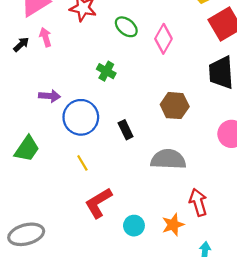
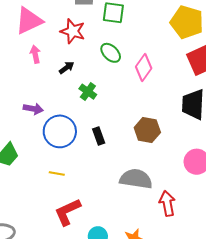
black arrow: (21, 44) -> (67, 68), moved
black rectangle: (126, 130) -> (99, 136), moved
yellow line: (82, 163) -> (57, 174), turned -56
red arrow: (198, 202) -> (167, 203), moved

